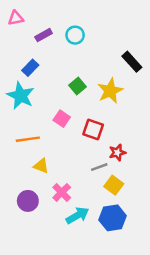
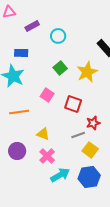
cyan circle: (75, 35) -> (58, 36), moved
blue rectangle: (30, 68) -> (21, 53), turned 48
yellow triangle: (41, 166) -> (43, 134), moved
purple circle: (28, 201) -> (17, 151), moved

